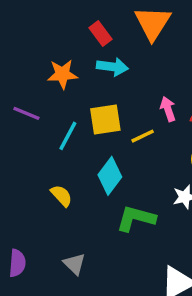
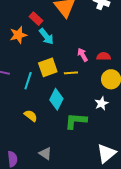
cyan arrow: (112, 67) -> (46, 36), turned 54
orange star: (62, 74) -> (18, 35), moved
yellow line: (143, 136) -> (71, 73), turned 32

